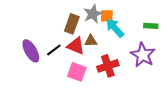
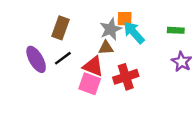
gray star: (93, 14) -> (111, 29), moved
brown rectangle: (72, 24) -> (61, 28), moved
red triangle: (76, 46) -> (93, 66), moved
purple star: (143, 55) -> (182, 62), moved, size x0.7

